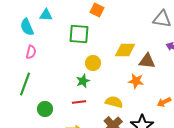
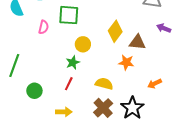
yellow diamond: (125, 50) -> (115, 31), turned -55
pink semicircle: (31, 52) -> (44, 27), moved
red line: (79, 102) -> (69, 84), turned -56

